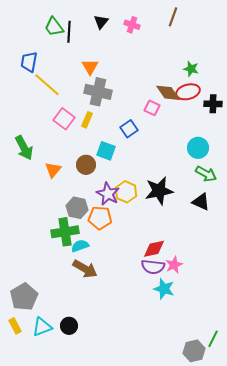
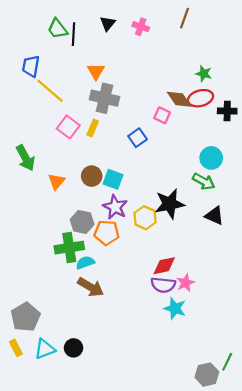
cyan square: (106, 151) -> (113, 179), moved
green arrow: (206, 174) -> (204, 181), moved
yellow hexagon: (126, 192) -> (145, 218), moved

